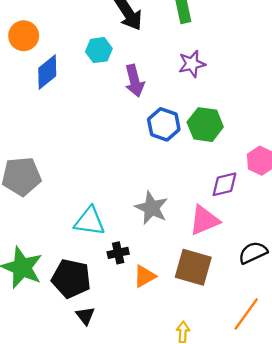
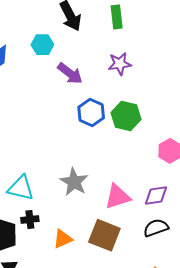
purple arrow: (134, 81) -> (70, 73), turned -44
purple diamond: (224, 184) -> (156, 196), moved
black cross: (118, 253) -> (30, 219), moved

